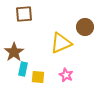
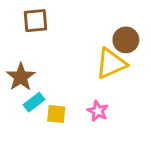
yellow triangle: (61, 43) -> (111, 64), moved
cyan rectangle: (23, 69) -> (34, 102), turned 40

